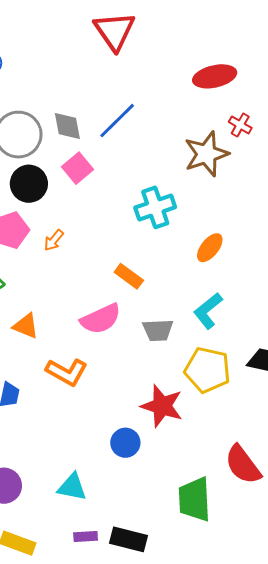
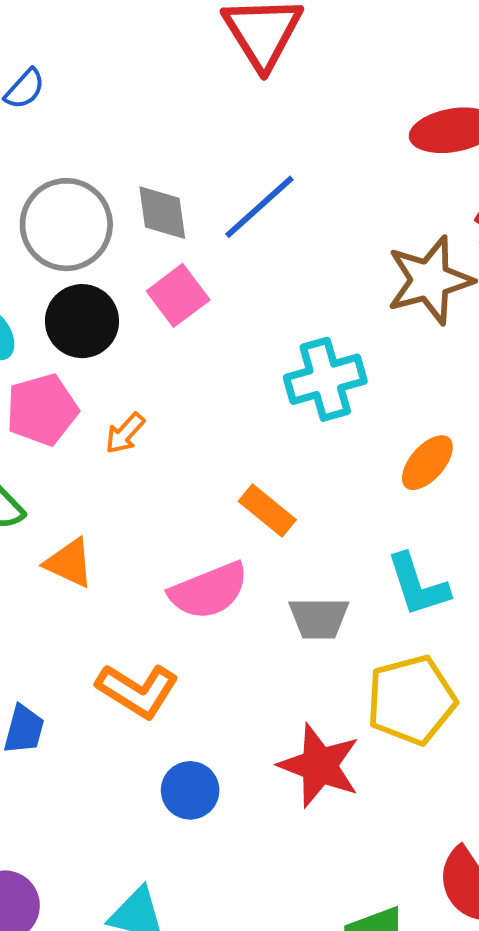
cyan L-shape: (208, 311) -> (418, 585), turned -72
orange triangle: (26, 326) -> (69, 563), moved
yellow pentagon: (207, 370) -> (411, 700), turned -30
blue circle: (125, 443) -> (190, 790), moved

